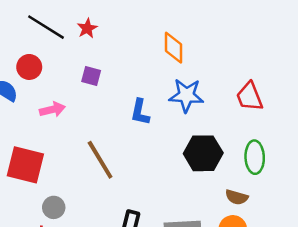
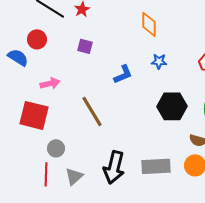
blue star: (186, 95) -> (159, 61), size x0.6
pink arrow: (52, 110) -> (50, 83), moved
blue L-shape: (140, 112) -> (123, 74), turned -125

